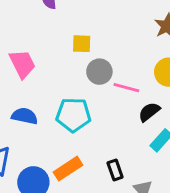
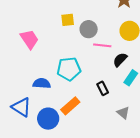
gray circle: (99, 72) -> (89, 29), moved
blue semicircle: (25, 116) -> (42, 83), moved
black rectangle: (115, 170) -> (103, 88), moved

